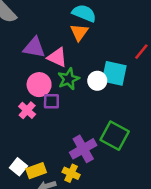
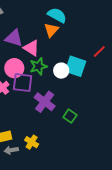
purple square: (51, 101) -> (23, 83), size x1.5
green square: (115, 136) -> (70, 116), size x0.6
purple cross: (83, 149) -> (45, 102), moved, turned -30

